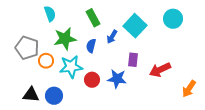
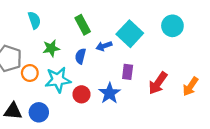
blue arrow: (112, 37) -> (104, 46), turned 40
green star: (65, 39) -> (51, 48), size x0.7
red arrow: (160, 70) -> (158, 83), turned -30
blue star: (117, 79) -> (110, 93), turned 30
orange arrow: (189, 89) -> (190, 86), moved

